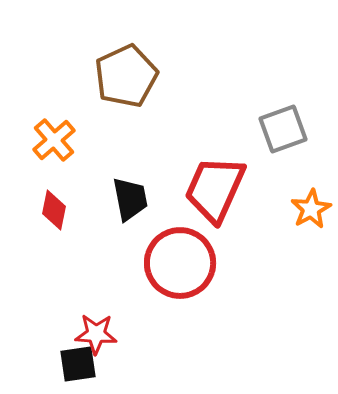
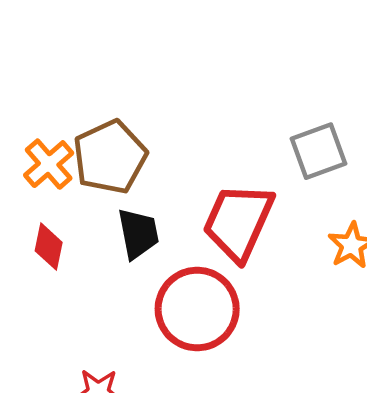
brown pentagon: (126, 76) -> (110, 157), moved

